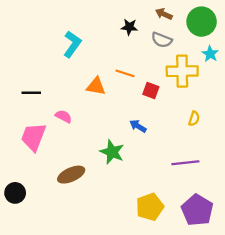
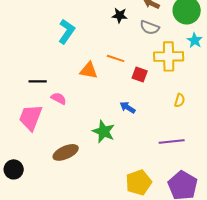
black line: (31, 93) -> (38, 81), moved

